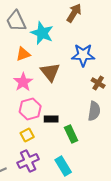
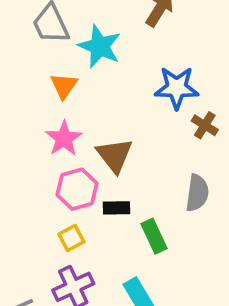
orange triangle: (23, 54) -> (64, 86), turned -35
brown triangle: (50, 72) -> (115, 155), moved
brown cross: (98, 83) -> (205, 125), moved

